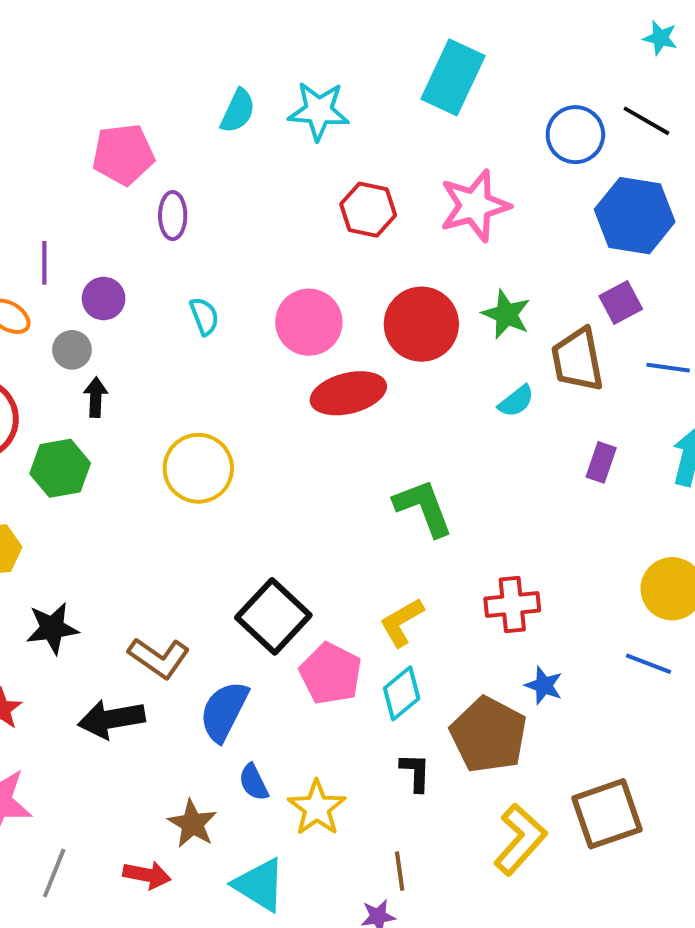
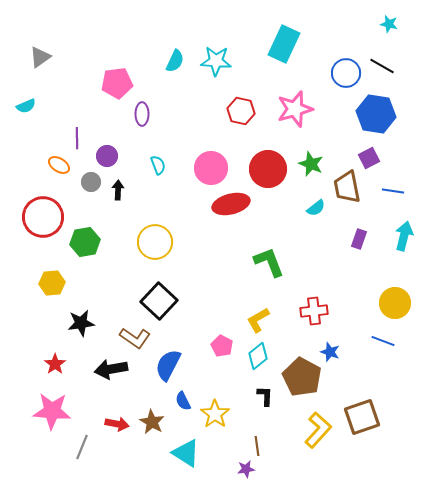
black arrow: (96, 397) -> (118, 190), moved
black square: (273, 616) -> (159, 301), moved
pink pentagon: (331, 674) -> (222, 346), size x0.7
red arrow: (147, 875) -> (117, 424), moved

